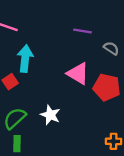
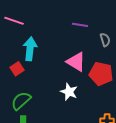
gray semicircle: (111, 48) -> (105, 40), turned 40
white star: (50, 115) -> (69, 92), moved

